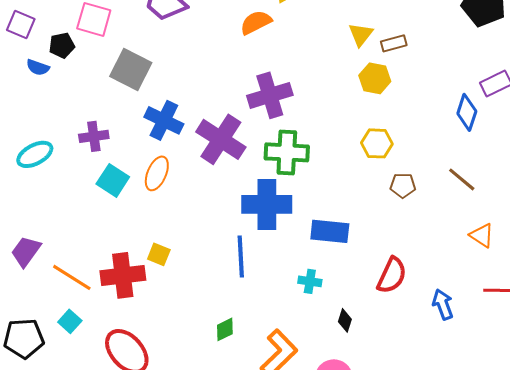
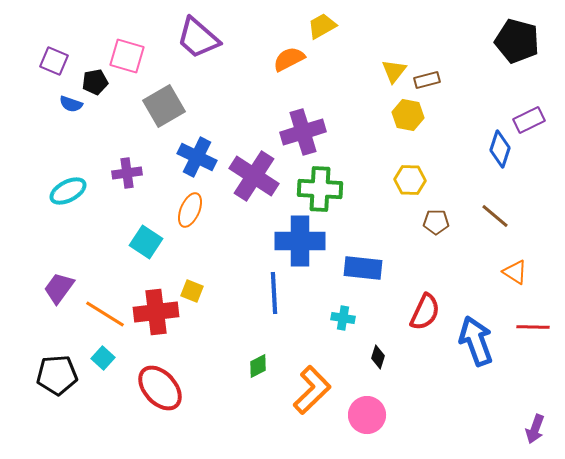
gray square: (131, 69) -> (164, 106), turned 33
cyan square: (113, 180) -> (146, 242), moved
blue arrow: (443, 304) -> (476, 341), size x1.6

